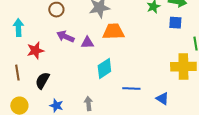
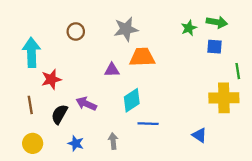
cyan arrow: (18, 28) -> (31, 52), size x1.4
purple arrow: (65, 37) -> (86, 104), moved
blue line: (131, 89) -> (148, 124), moved

